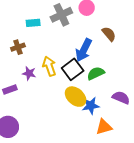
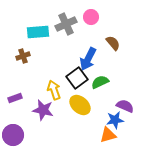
cyan rectangle: (33, 23) -> (38, 32), size x1.5
yellow arrow: (49, 66) -> (54, 90), moved
purple star: (29, 73) -> (43, 110), moved, size x1.5
blue star: (91, 106) -> (115, 120), moved

